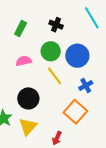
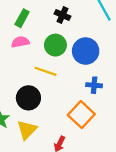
pink semicircle: (24, 61) -> (20, 42), moved
yellow line: (54, 76) -> (45, 71), moved, turned -36
blue cross: (86, 86) -> (94, 85), turned 32

